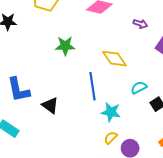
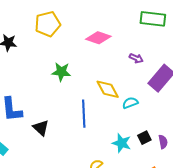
cyan semicircle: (139, 88) -> (130, 103), moved
cyan star: (111, 112) -> (122, 143), moved

